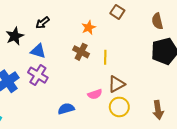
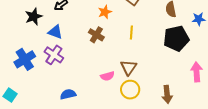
yellow line: (105, 57) -> (131, 33), moved
brown triangle: (116, 84) -> (129, 68), turned -30
blue semicircle: (66, 109) -> (68, 94), moved

